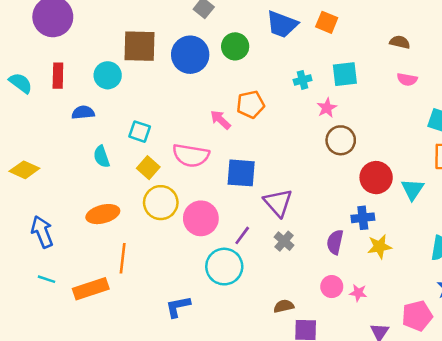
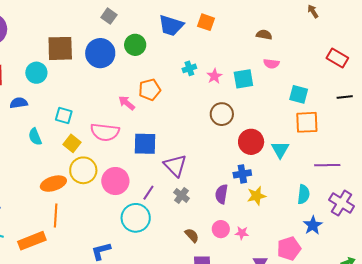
cyan square: (345, 74) -> (243, 79), moved
pink star: (327, 108) -> (214, 76), moved
orange ellipse: (103, 214) -> (53, 184), moved
brown semicircle: (284, 306) -> (192, 235), moved, turned 63

